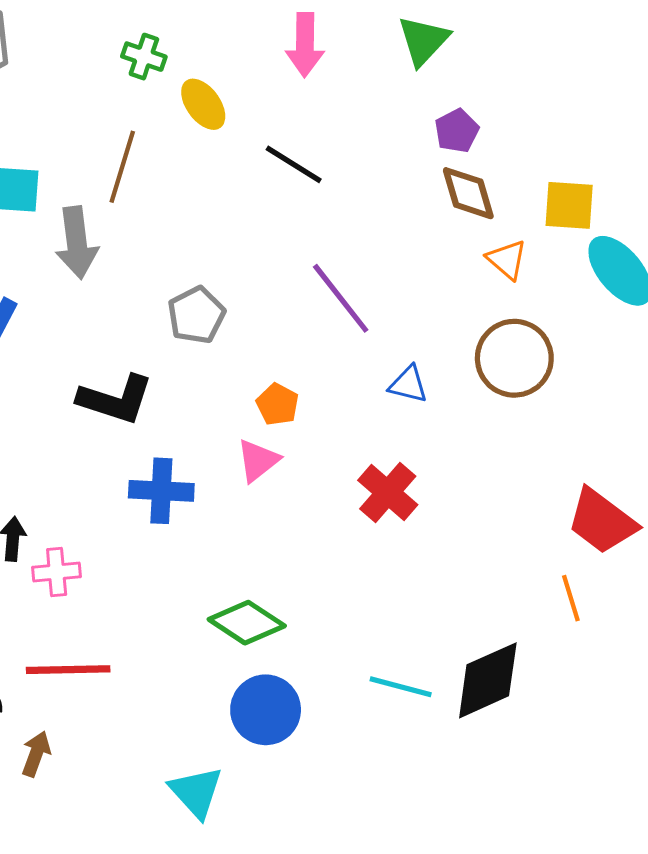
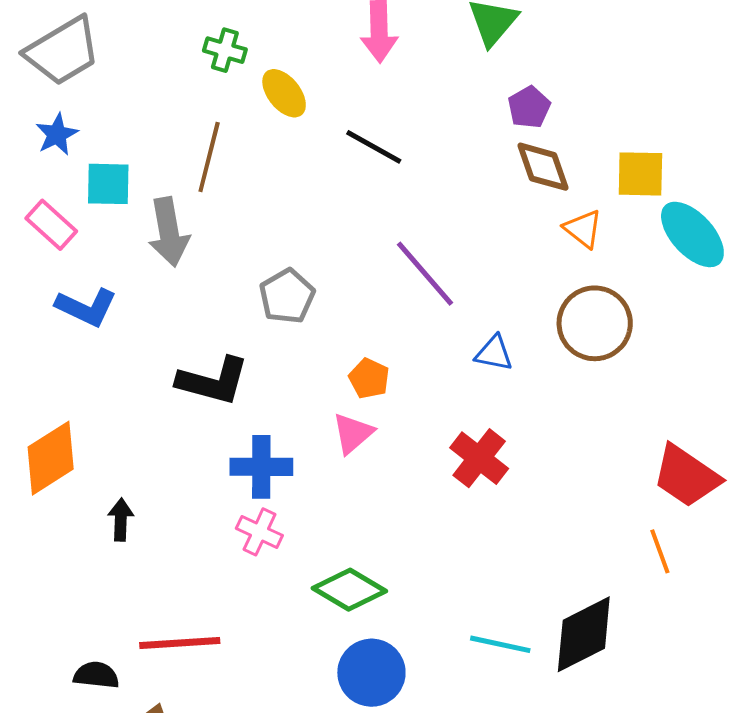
pink cross: (57, 572) -> (259, 532), moved, turned 33

